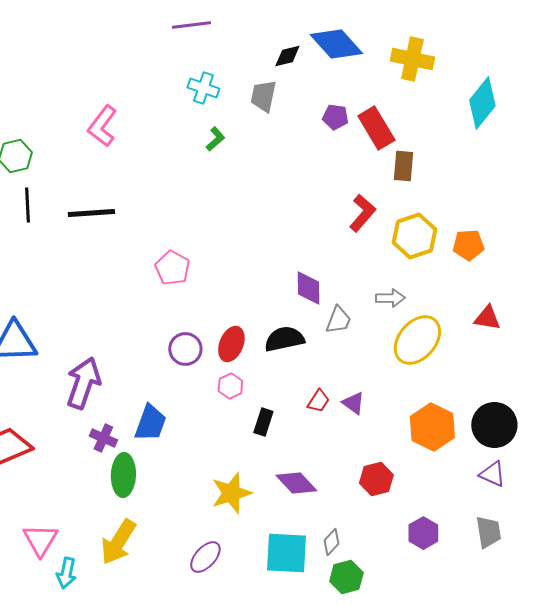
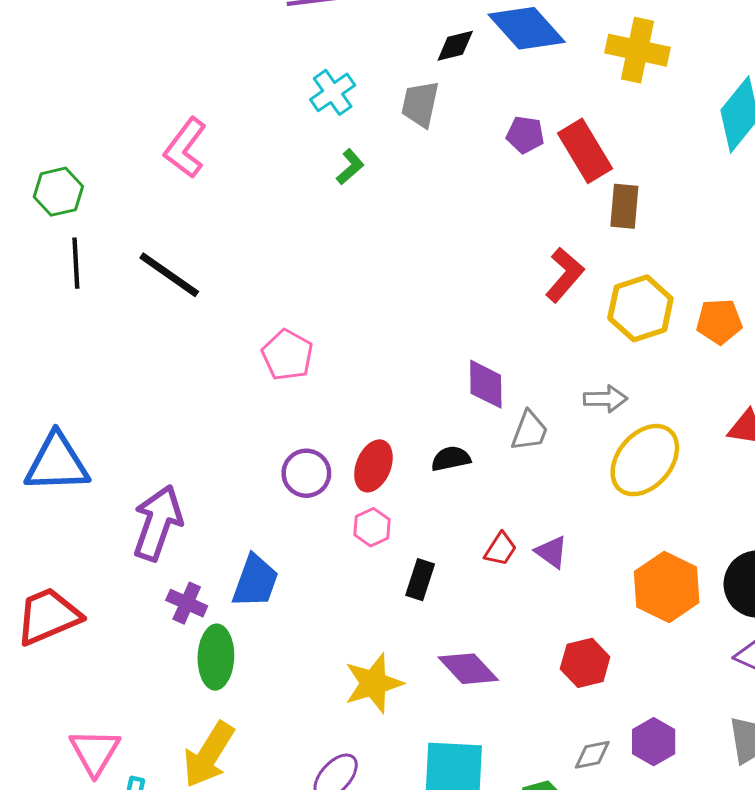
cyan cross: (203, 88) -> (333, 92), turned 36
black line: (91, 213) -> (169, 275), turned 39
black semicircle: (284, 339) -> (451, 459), size x0.7
gray diamond: (331, 542) -> (592, 755), moved, turned 36

